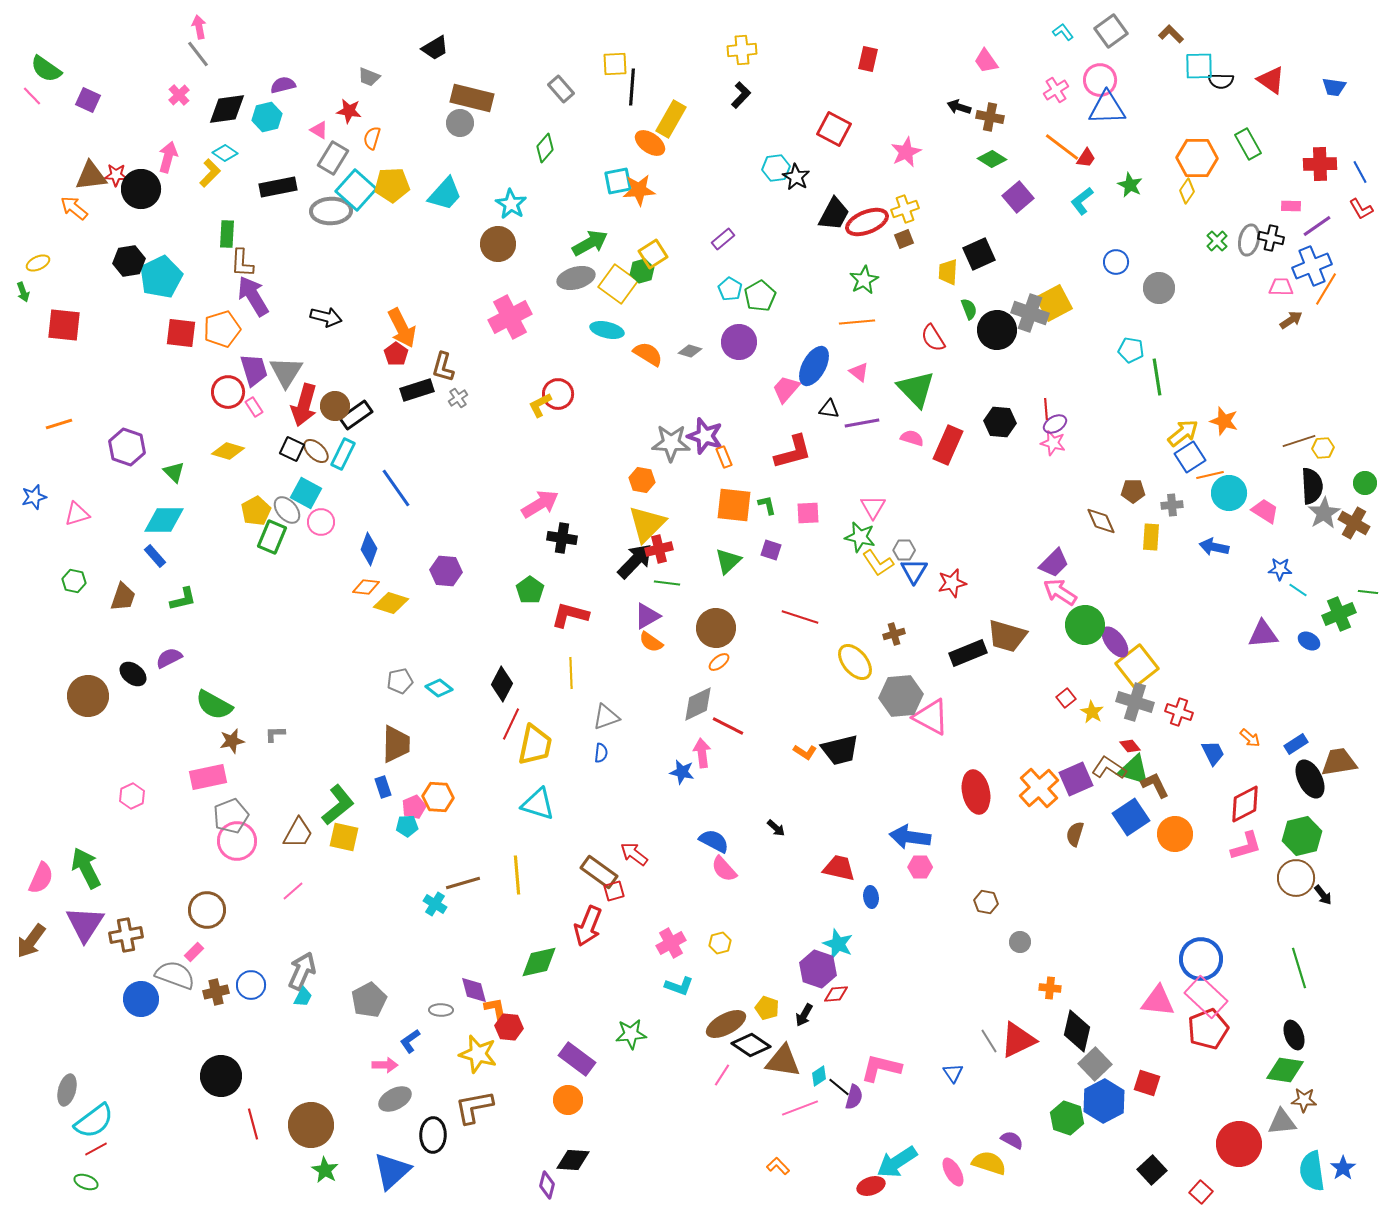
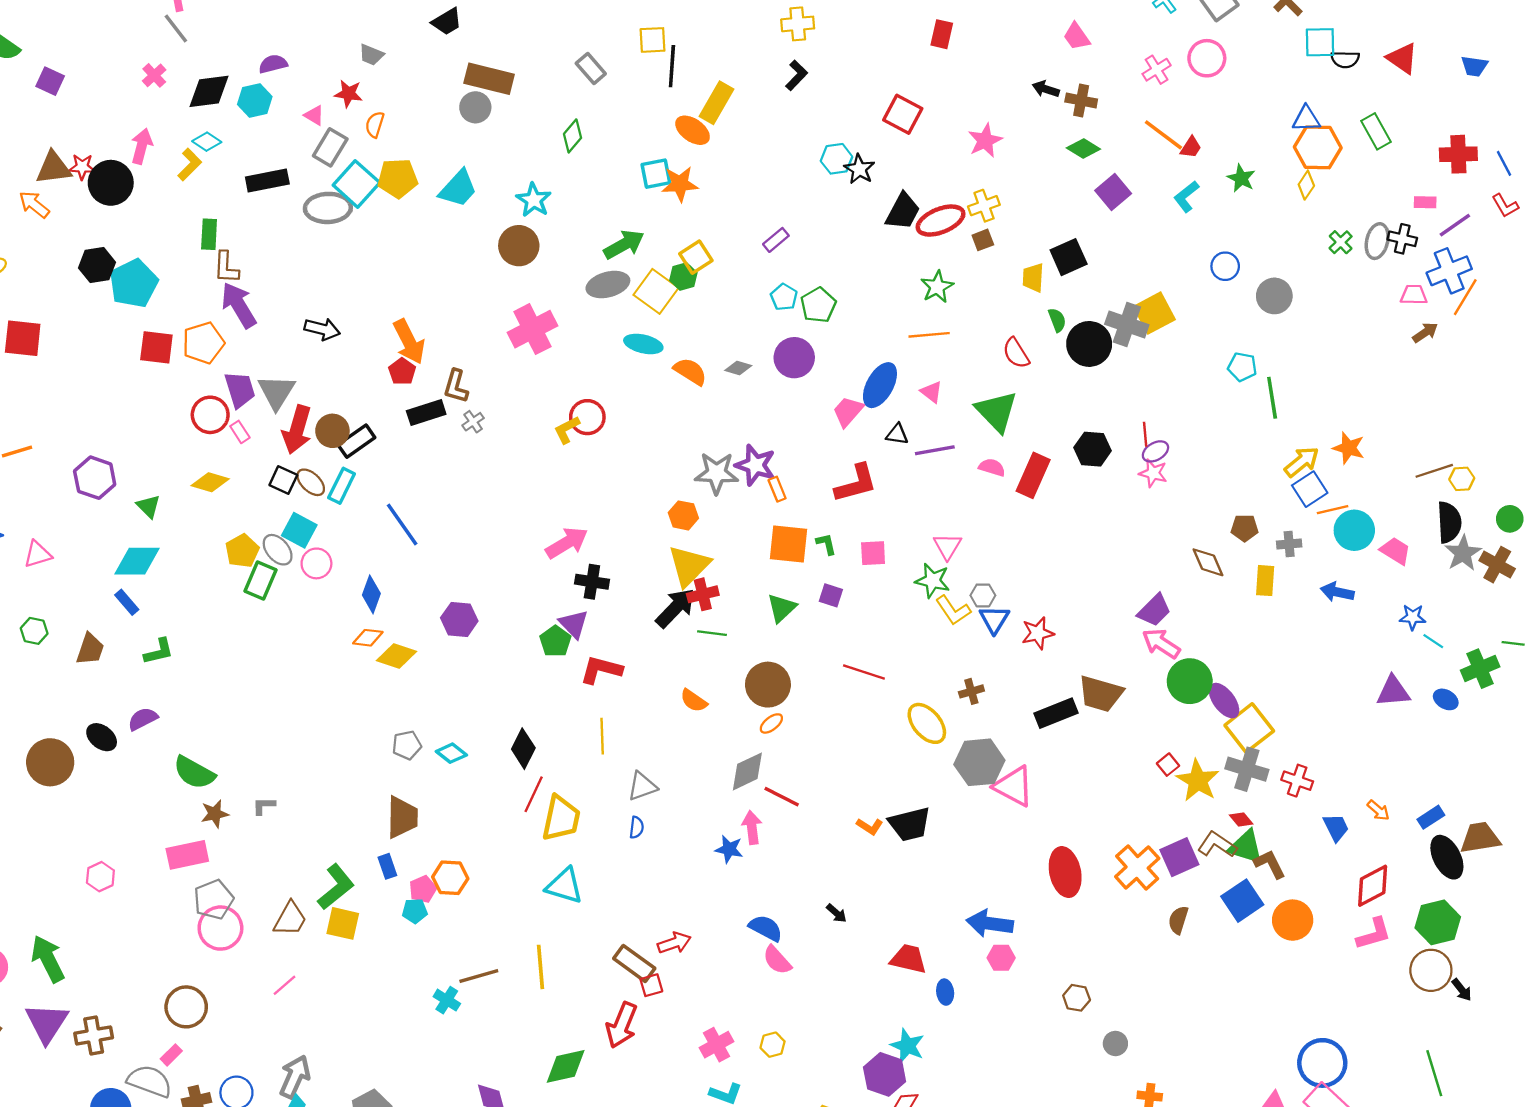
blue triangle: (1107, 108) -> (1306, 119), moved, size x0.7
purple triangle: (647, 616) -> (574, 624), moved, turned -44
yellow star: (1092, 712) -> (1198, 781), size x1.6
red arrow: (634, 854) -> (674, 943), turned 124

